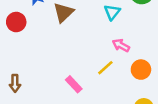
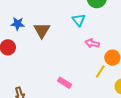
yellow line: (105, 68) -> (100, 71), moved

